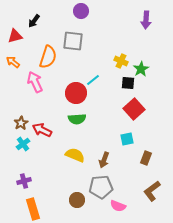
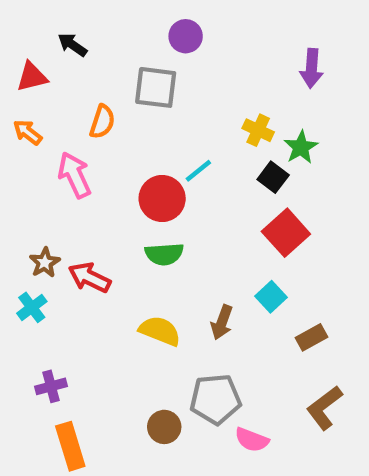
purple circle: (81, 11) -> (186, 36), moved
purple arrow: (146, 20) -> (312, 68), moved
black arrow: (34, 21) -> (72, 45), turned 88
orange semicircle: (48, 57) -> (102, 122), size x0.7
black square: (128, 83) -> (273, 177), turned 32
cyan square: (127, 139) -> (271, 297), turned -32
cyan cross: (23, 144) -> (32, 307), moved
brown rectangle: (146, 158) -> (312, 337), turned 40
brown arrow: (104, 160) -> (222, 322), moved

